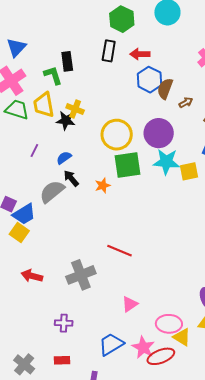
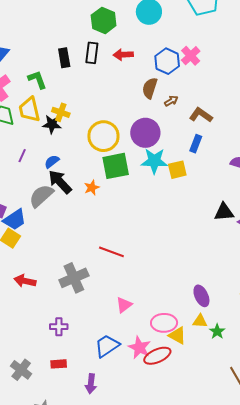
black rectangle: (67, 61) -> (64, 58), moved
blue hexagon: (149, 80) -> (167, 61), moved
black arrow: (71, 178) -> (60, 182), size x1.5

